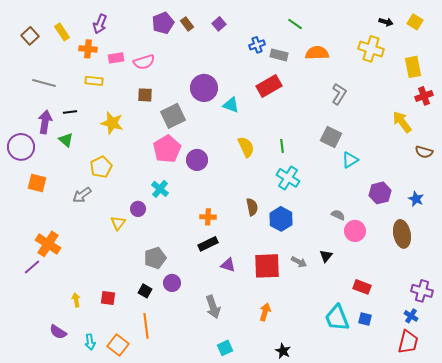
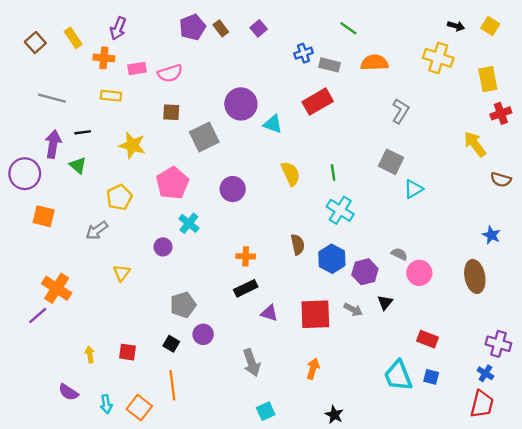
pink pentagon: (167, 149) -> (172, 183), moved
purple hexagon: (380, 193) -> (365, 272), moved
yellow triangle: (118, 223) -> (122, 273), moved

